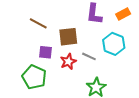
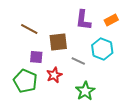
red star: (68, 62) -> (54, 75), moved

